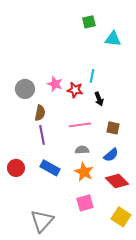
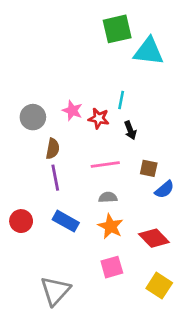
green square: (89, 22) -> (117, 29), size x1.6
cyan triangle: (113, 39) -> (149, 51), size x1.4
blue semicircle: (111, 155) -> (164, 189), moved

